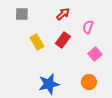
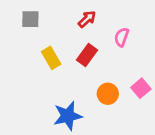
pink square: (95, 54) -> (141, 88), moved
orange circle: (89, 82) -> (108, 94), moved

